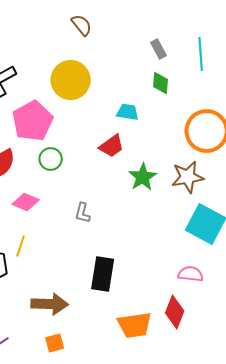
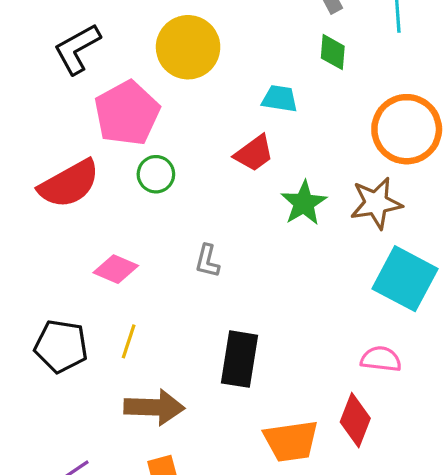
pink diamond: (26, 202) -> (116, 269), moved
yellow line: (21, 246) -> (129, 341), moved

